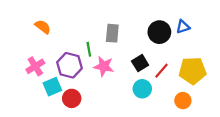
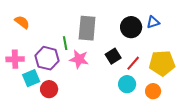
gray rectangle: (112, 33) -> (87, 28), size x1.4
pink cross: (35, 66) -> (15, 59), turned 30
cyan circle: (142, 89) -> (127, 84), moved

